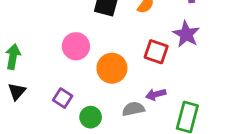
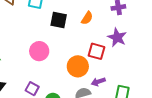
orange circle: (112, 68) -> (78, 66), moved

